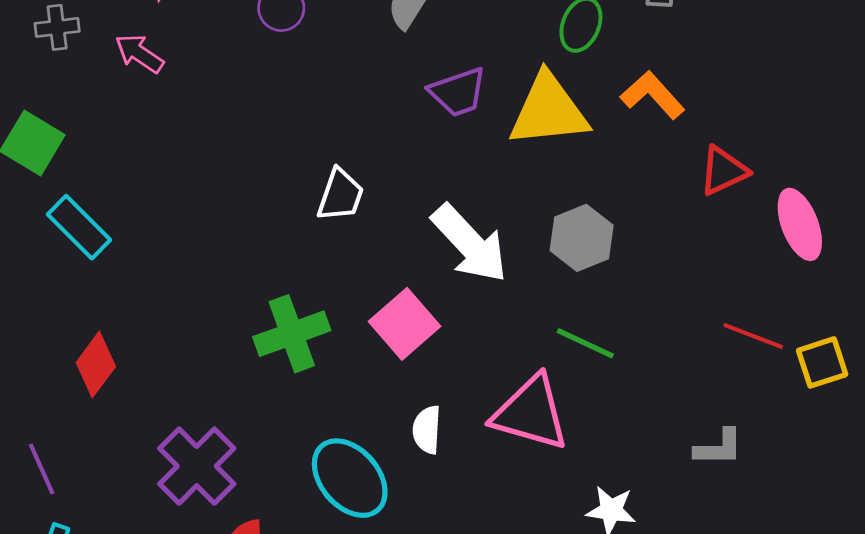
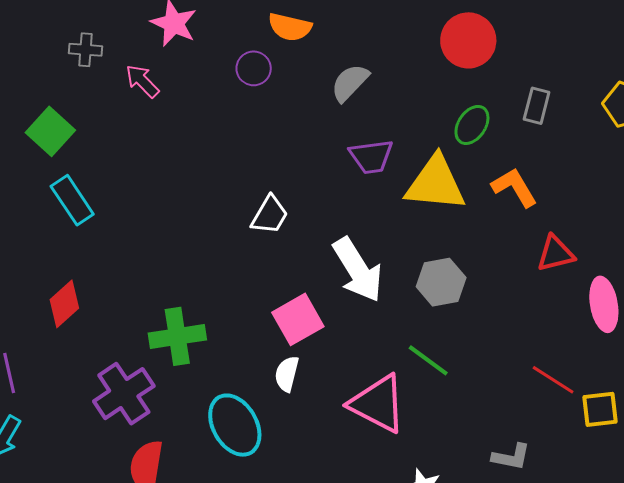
green cross: (292, 334) -> (177, 336), moved
white semicircle: (427, 430) -> (287, 374), moved

